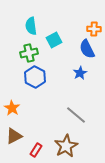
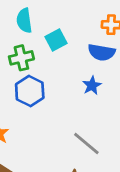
blue semicircle: (87, 49) -> (102, 52), turned -54

